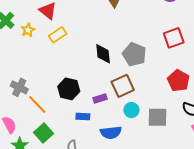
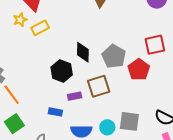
yellow star: (28, 30) -> (20, 20), moved
red pentagon: (178, 81) -> (139, 70), moved
black hexagon: (69, 89) -> (62, 71), moved
cyan circle: (131, 110) -> (107, 127), moved

